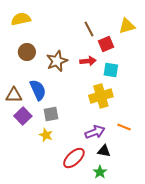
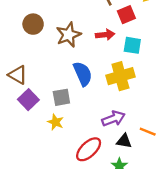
blue semicircle: (38, 90) -> (83, 74), moved
brown triangle: (14, 95) -> (18, 75), turned 30
orange line: (124, 127) -> (148, 132), moved

